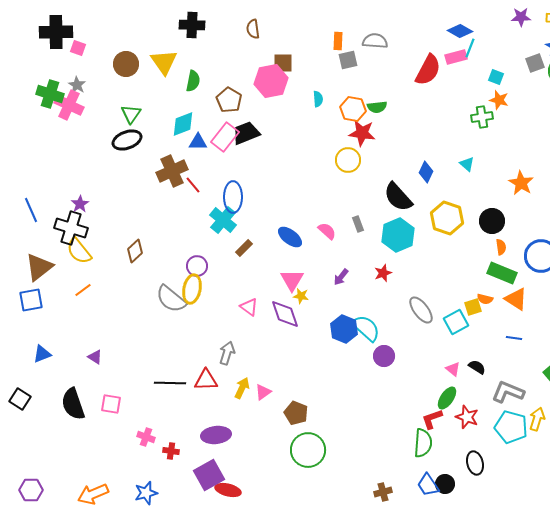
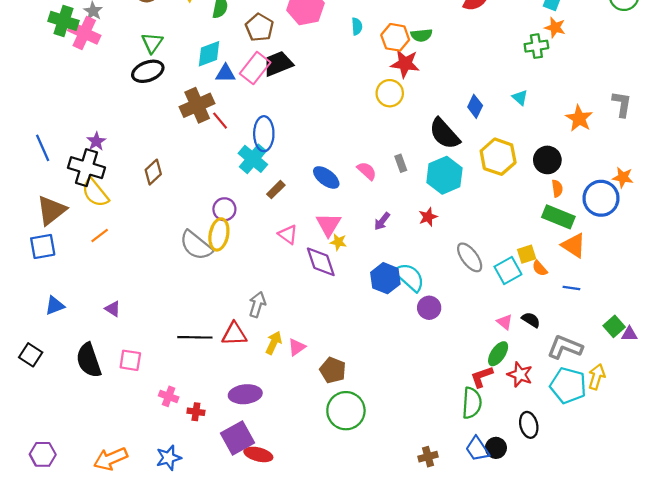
brown diamond: (135, 251) -> (153, 172), moved
orange semicircle: (485, 299) -> (540, 268), moved, turned 35
pink triangle: (249, 307) -> (288, 234), moved

